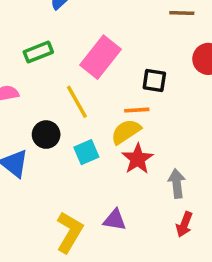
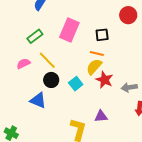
yellow line: (77, 102) -> (47, 60), moved
orange line: (137, 110) -> (97, 53), turned 32
gray arrow: (177, 183) -> (129, 87), turned -77

